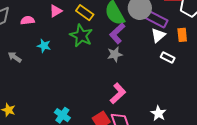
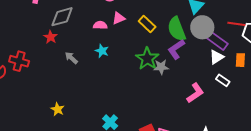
pink semicircle: (28, 20) -> (100, 25), moved
green star: (81, 36) -> (147, 59), moved
gray star: (115, 54) -> (161, 67), moved
pink L-shape: (118, 93) -> (195, 93), moved

